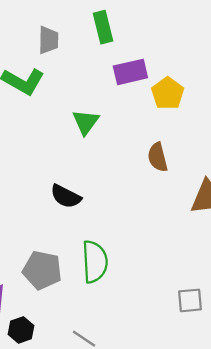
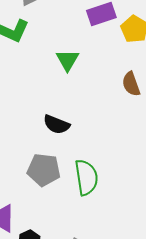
gray pentagon: (42, 270) -> (44, 170), moved

